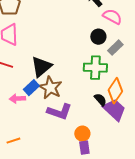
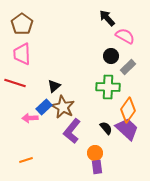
black triangle: (41, 67) -> (54, 86), size x0.6
black semicircle: (100, 100) -> (106, 128), moved
purple L-shape: (59, 112) -> (72, 131), turned 110

